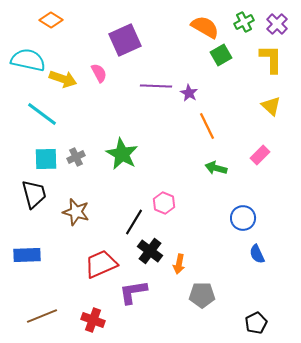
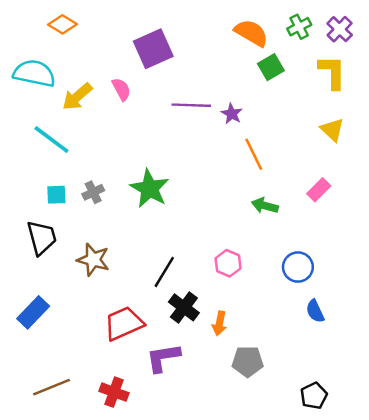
yellow arrow: (63, 79) -> (77, 97), turned 120
cyan square: (46, 159) -> (56, 195), size x0.7
pink hexagon: (164, 203) -> (228, 263), moved
blue rectangle: (27, 255) -> (33, 312), turned -44

